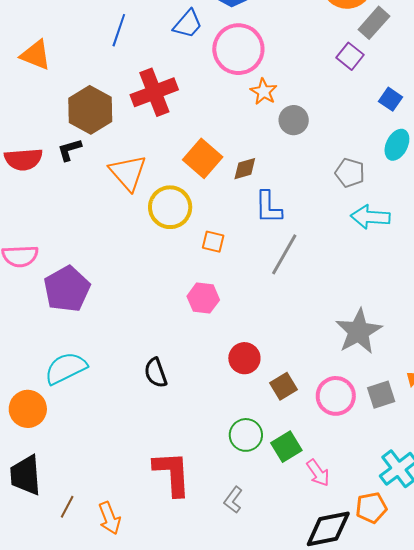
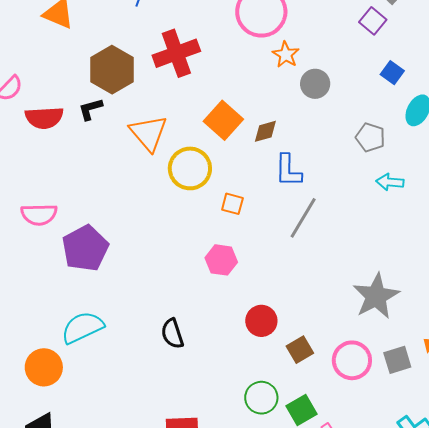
blue square: (391, 99) -> (392, 73), moved
cyan arrow: (370, 217) -> (390, 182), size x0.7

